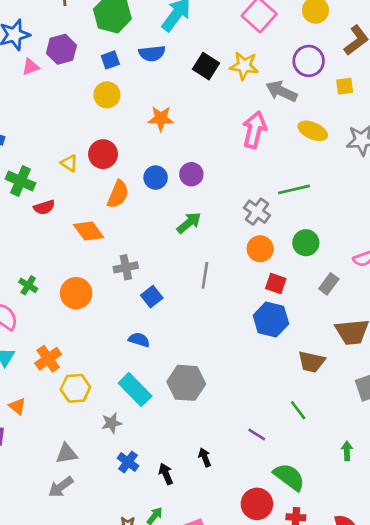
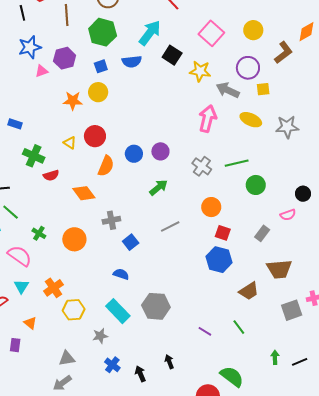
black square: (206, 66) -> (172, 55), moved
yellow square: (345, 86) -> (263, 89), moved
orange star: (161, 118) -> (73, 101), moved
gray cross: (257, 212) -> (202, 166), moved
green circle: (306, 243) -> (256, 185), moved
gray line: (205, 275) -> (170, 226), turned 54
brown trapezoid: (311, 362) -> (249, 291), turned -45
purple line: (257, 435) -> (205, 331), moved

